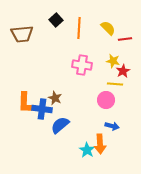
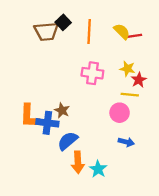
brown trapezoid: (22, 34) -> (46, 31), moved
red line: (125, 39) -> (134, 36), moved
orange arrow: (100, 144) -> (78, 162), moved

